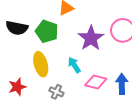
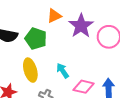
purple star: (91, 38) -> (81, 26), moved

